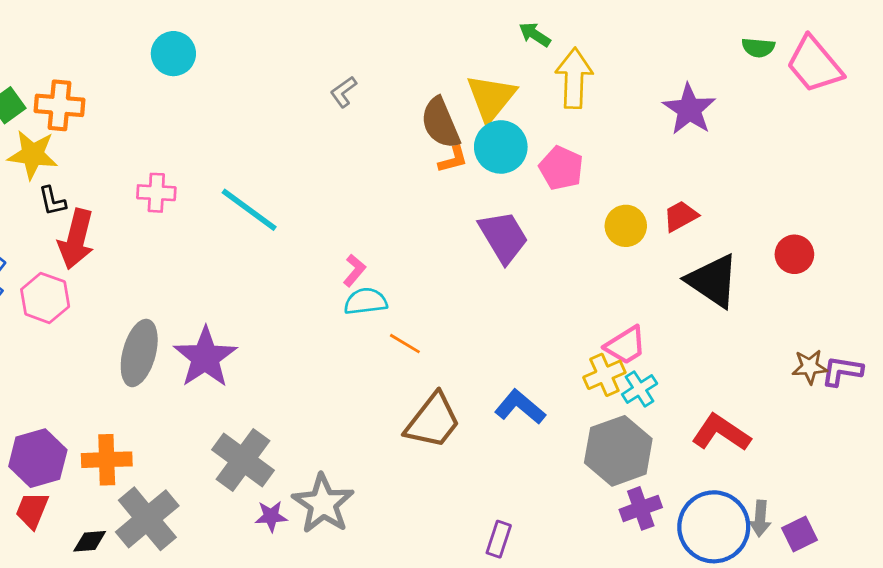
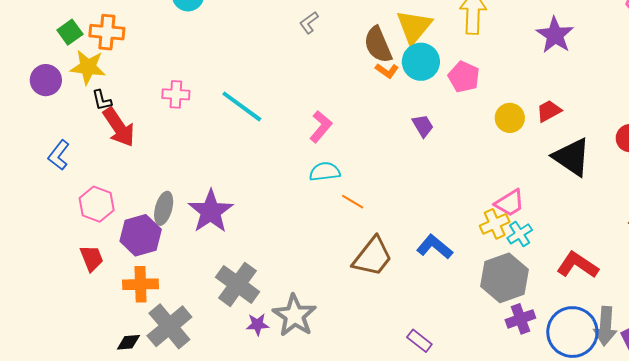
orange L-shape: (453, 160) -> (387, 71), turned 50
purple trapezoid: (503, 237) -> (423, 126), size x0.6
red arrow: (76, 239) -> (119, 127), turned -48
pink L-shape: (354, 270) -> (321, 127), moved, size x1.4
pink hexagon: (45, 298) -> (97, 204), moved
gray ellipse: (139, 353) -> (164, 208), size x0.7
purple hexagon: (38, 458) -> (141, 235), moved
red trapezoid: (32, 510) -> (92, 258), moved, turned 136
gray arrow: (760, 518) -> (605, 326), size x1.5
purple rectangle: (499, 539) -> (419, 341), turned -70

